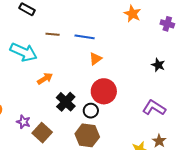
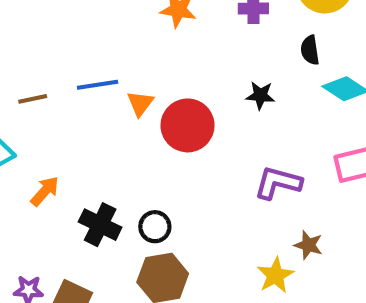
orange triangle: (95, 59) -> (140, 103), moved
red circle: (104, 91) -> (188, 125), moved

